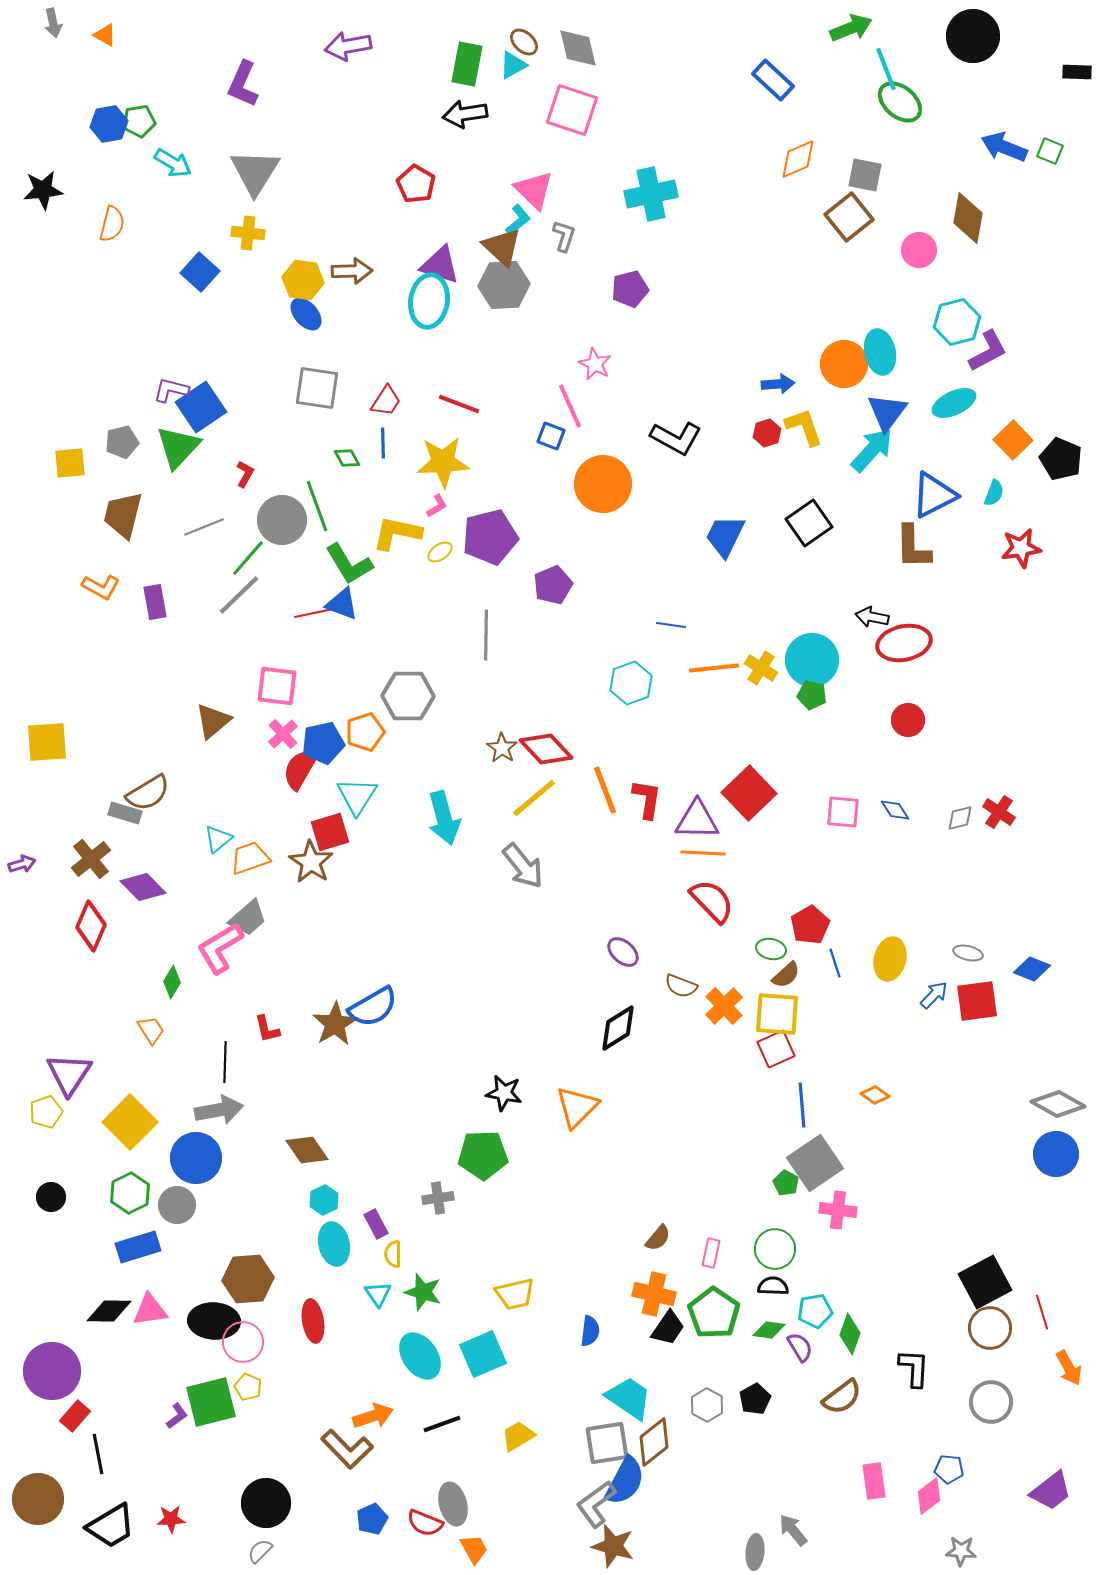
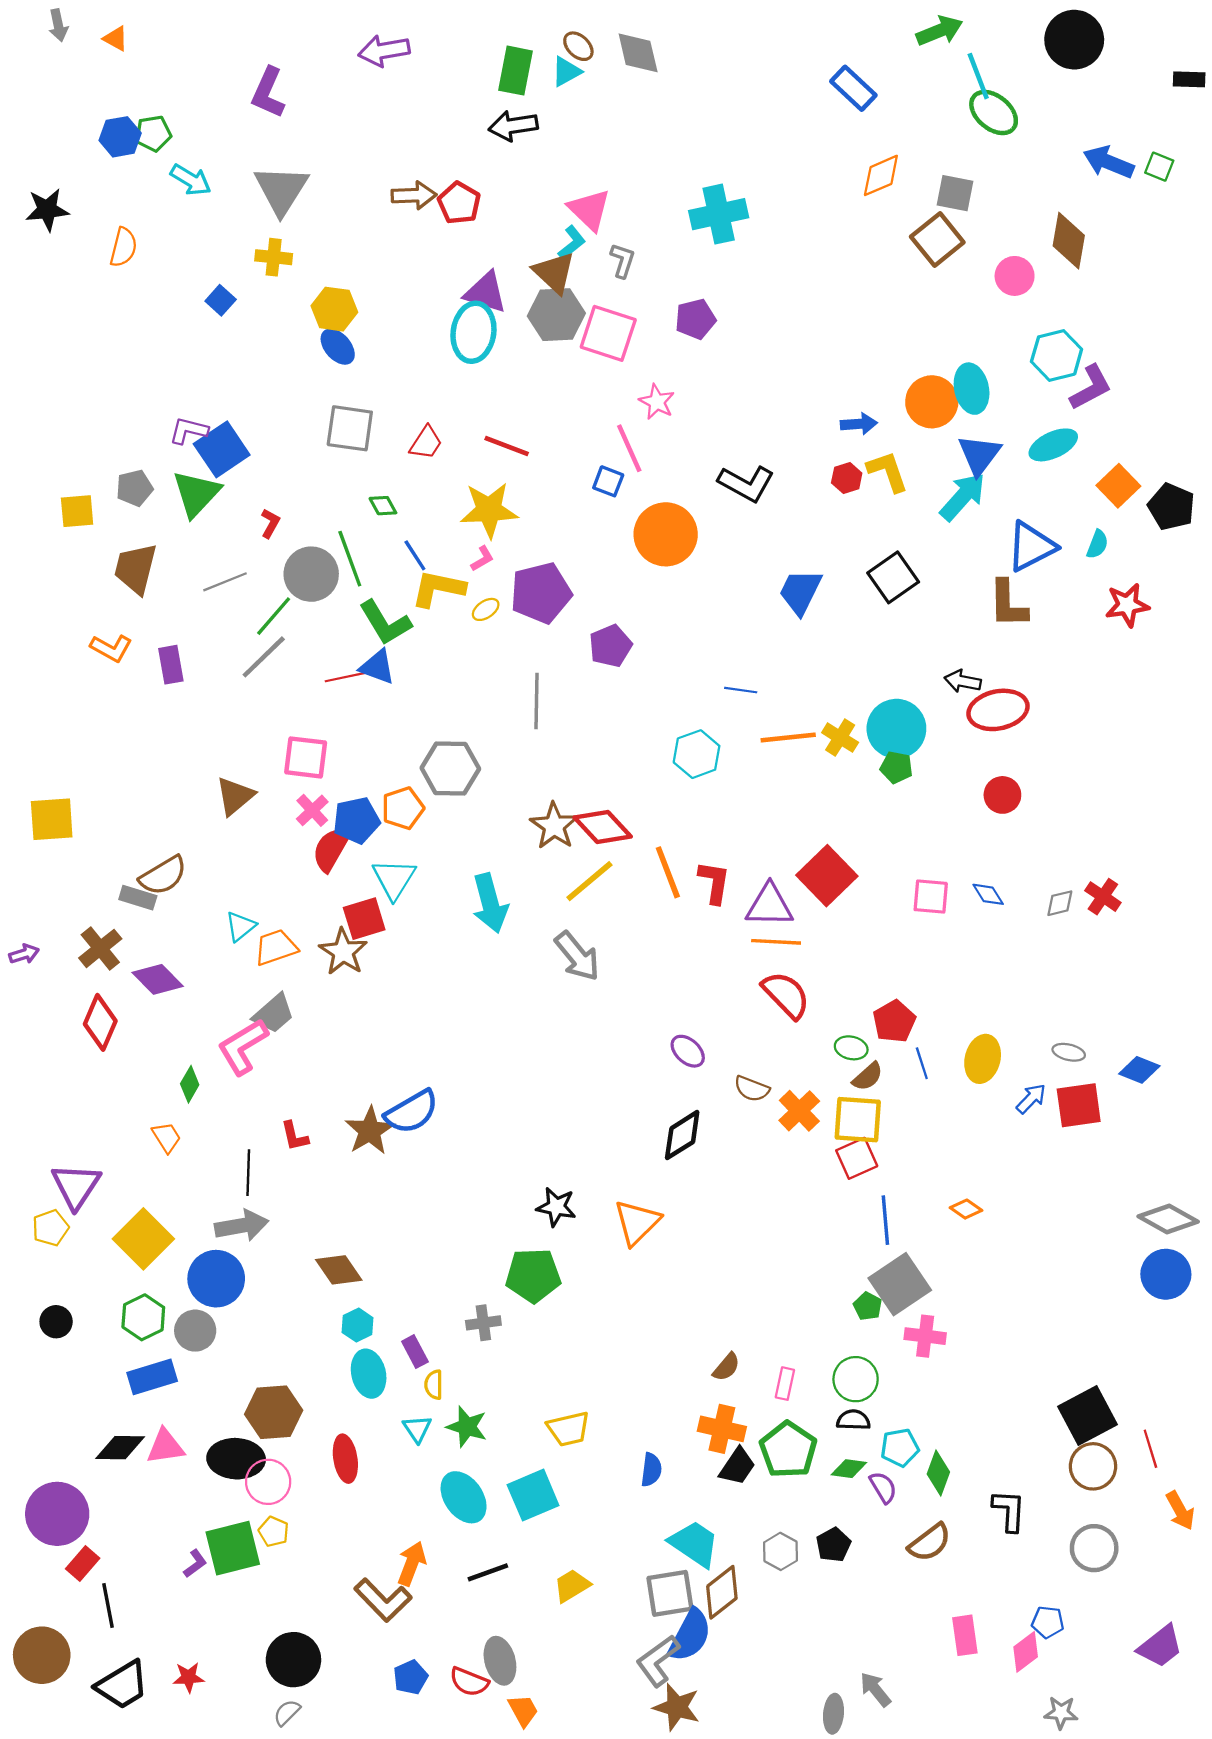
pink square: (572, 110) -> (608, 333), moved
brown arrow: (352, 271) -> (414, 195), moved
blue square: (200, 272) -> (221, 300), size x0.7
blue line: (383, 443) -> (415, 555), moved, turned -32
brown star: (502, 748) -> (554, 826), size x1.4
orange arrow: (373, 1416) -> (412, 1564), turned -51

